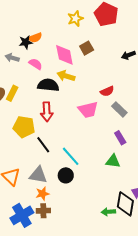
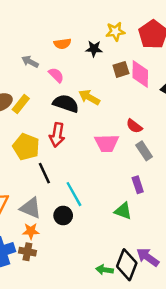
black star: (26, 42) -> (94, 49), moved
pink diamond: (64, 55) -> (140, 74), moved
red semicircle: (107, 91) -> (134, 126), turned 48

